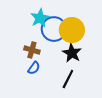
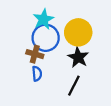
blue circle: (54, 29) -> (46, 38), moved
blue semicircle: (34, 68) -> (37, 74), turned -40

